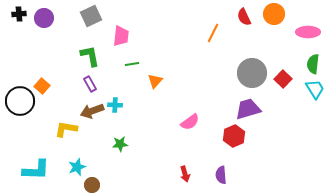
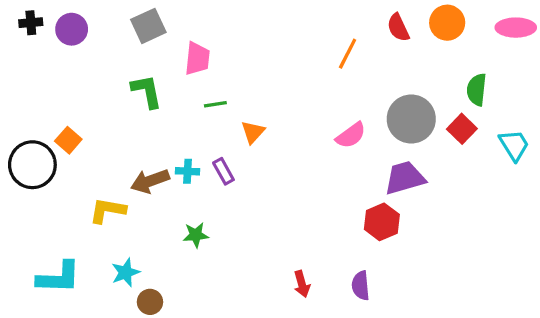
pink ellipse: (308, 32) -> (516, 28), moved
green semicircle: (313, 64) -> (477, 90), moved
purple rectangle: (90, 84) -> (223, 171), moved
pink semicircle: (190, 122) -> (351, 135), moved

